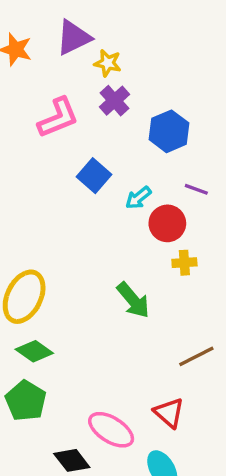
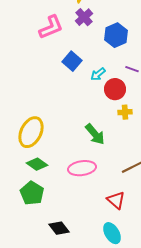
pink ellipse: (111, 430) -> (82, 168), moved, turned -40

